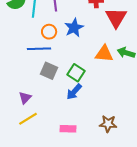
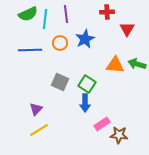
red triangle: (116, 18) -> (127, 29), size x0.7
blue line: (39, 49) -> (30, 50), moved
blue arrow: (74, 92) -> (85, 103), turned -42
pink rectangle: (68, 129) -> (102, 124), moved, turned -35

